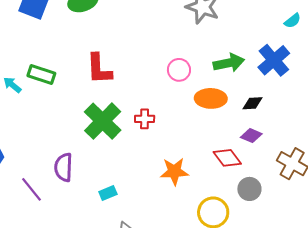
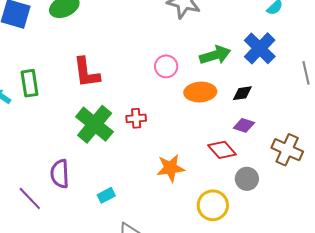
green rectangle: (41, 74) -> (29, 83), turned 68

